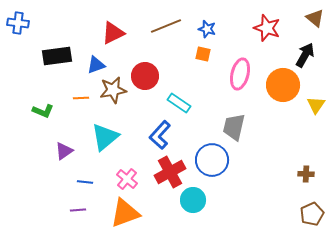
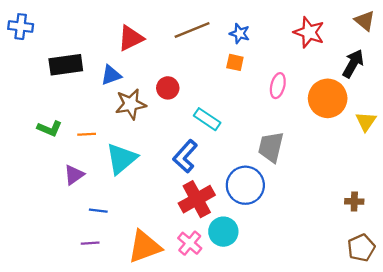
pink ellipse: (240, 74) -> (278, 86), size x0.7
red circle: (145, 76) -> (168, 88), size x0.7
orange line: (81, 98) -> (87, 134), moved
pink cross: (127, 179) -> (190, 243), moved

